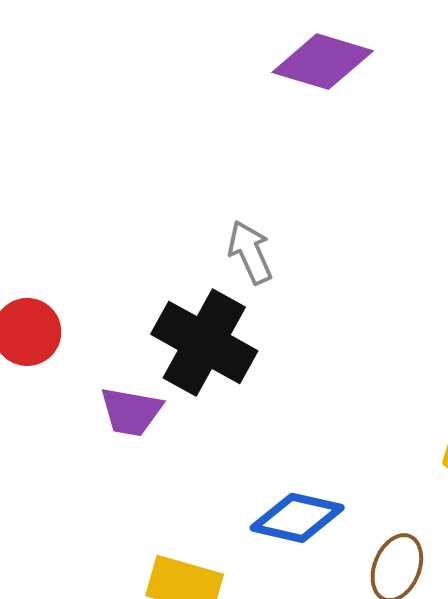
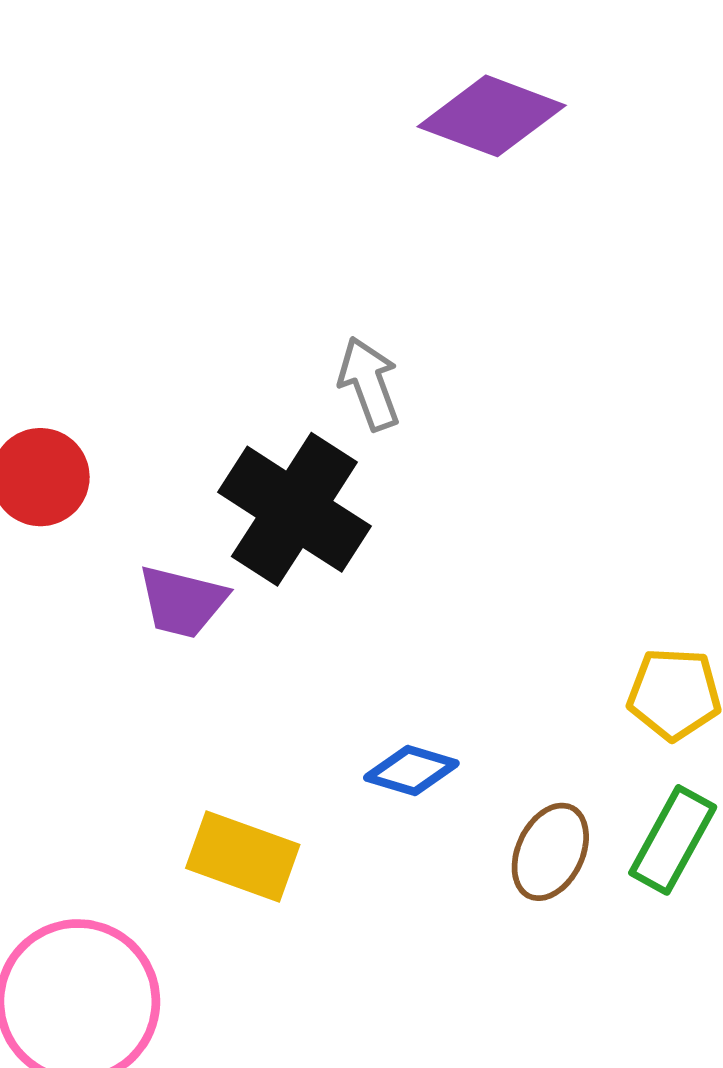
blue diamond: (297, 518) -> (411, 771), size x0.7

